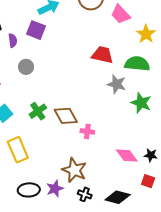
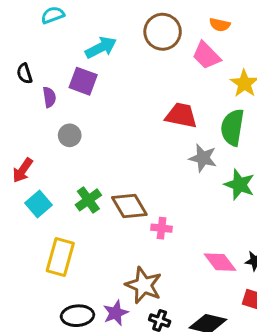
green semicircle: (137, 64) -> (232, 127), turned -85
yellow rectangle: (18, 150) -> (60, 257), turned 40

